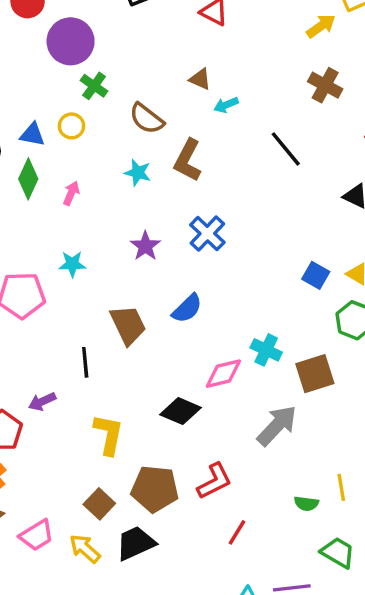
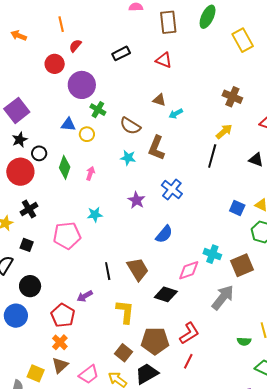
yellow arrow: (321, 26) -> (224, 131), moved
blue triangle: (32, 135) -> (68, 124), moved
black line: (286, 149) -> (212, 156), moved, turned 60
brown trapezoid: (128, 325) -> (138, 269), moved
red line: (237, 532) -> (188, 361), moved

